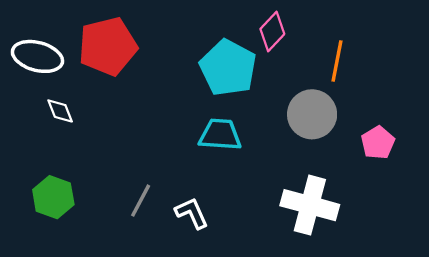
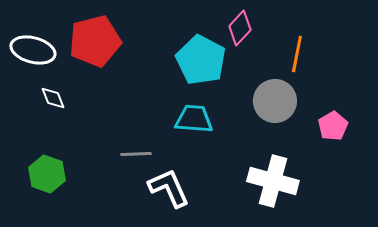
gray line: (141, 201) -> (136, 154), moved, turned 60
white L-shape: (192, 213) -> (169, 188), size x1.4

